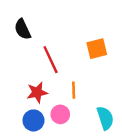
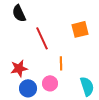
red star: (37, 92) -> (19, 68), moved

